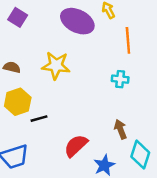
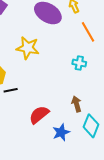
orange line: (128, 40) -> (88, 32), turned -30

